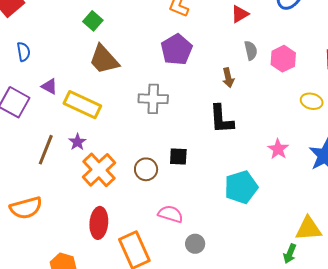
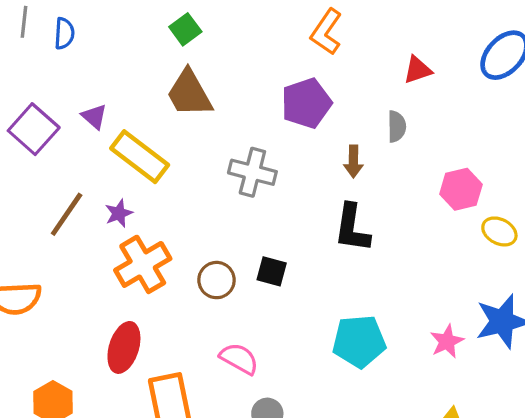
gray semicircle: (251, 50) -> (397, 126), moved
blue semicircle: (23, 52) -> (64, 33), moved
pink hexagon: (283, 59) -> (461, 189), moved
brown arrow: (228, 78) -> (353, 162), moved
pink star: (278, 149) -> (447, 341), moved

